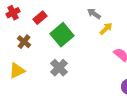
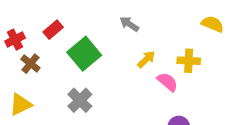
red cross: (13, 13) -> (15, 40), moved
yellow arrow: (106, 29) -> (146, 59), moved

